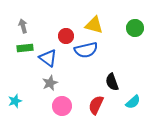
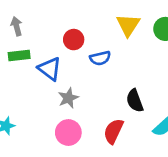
yellow triangle: (94, 25) -> (128, 25), moved, turned 48
blue semicircle: (86, 50) -> (100, 58), size x0.7
gray star: (50, 83) -> (68, 98), moved

